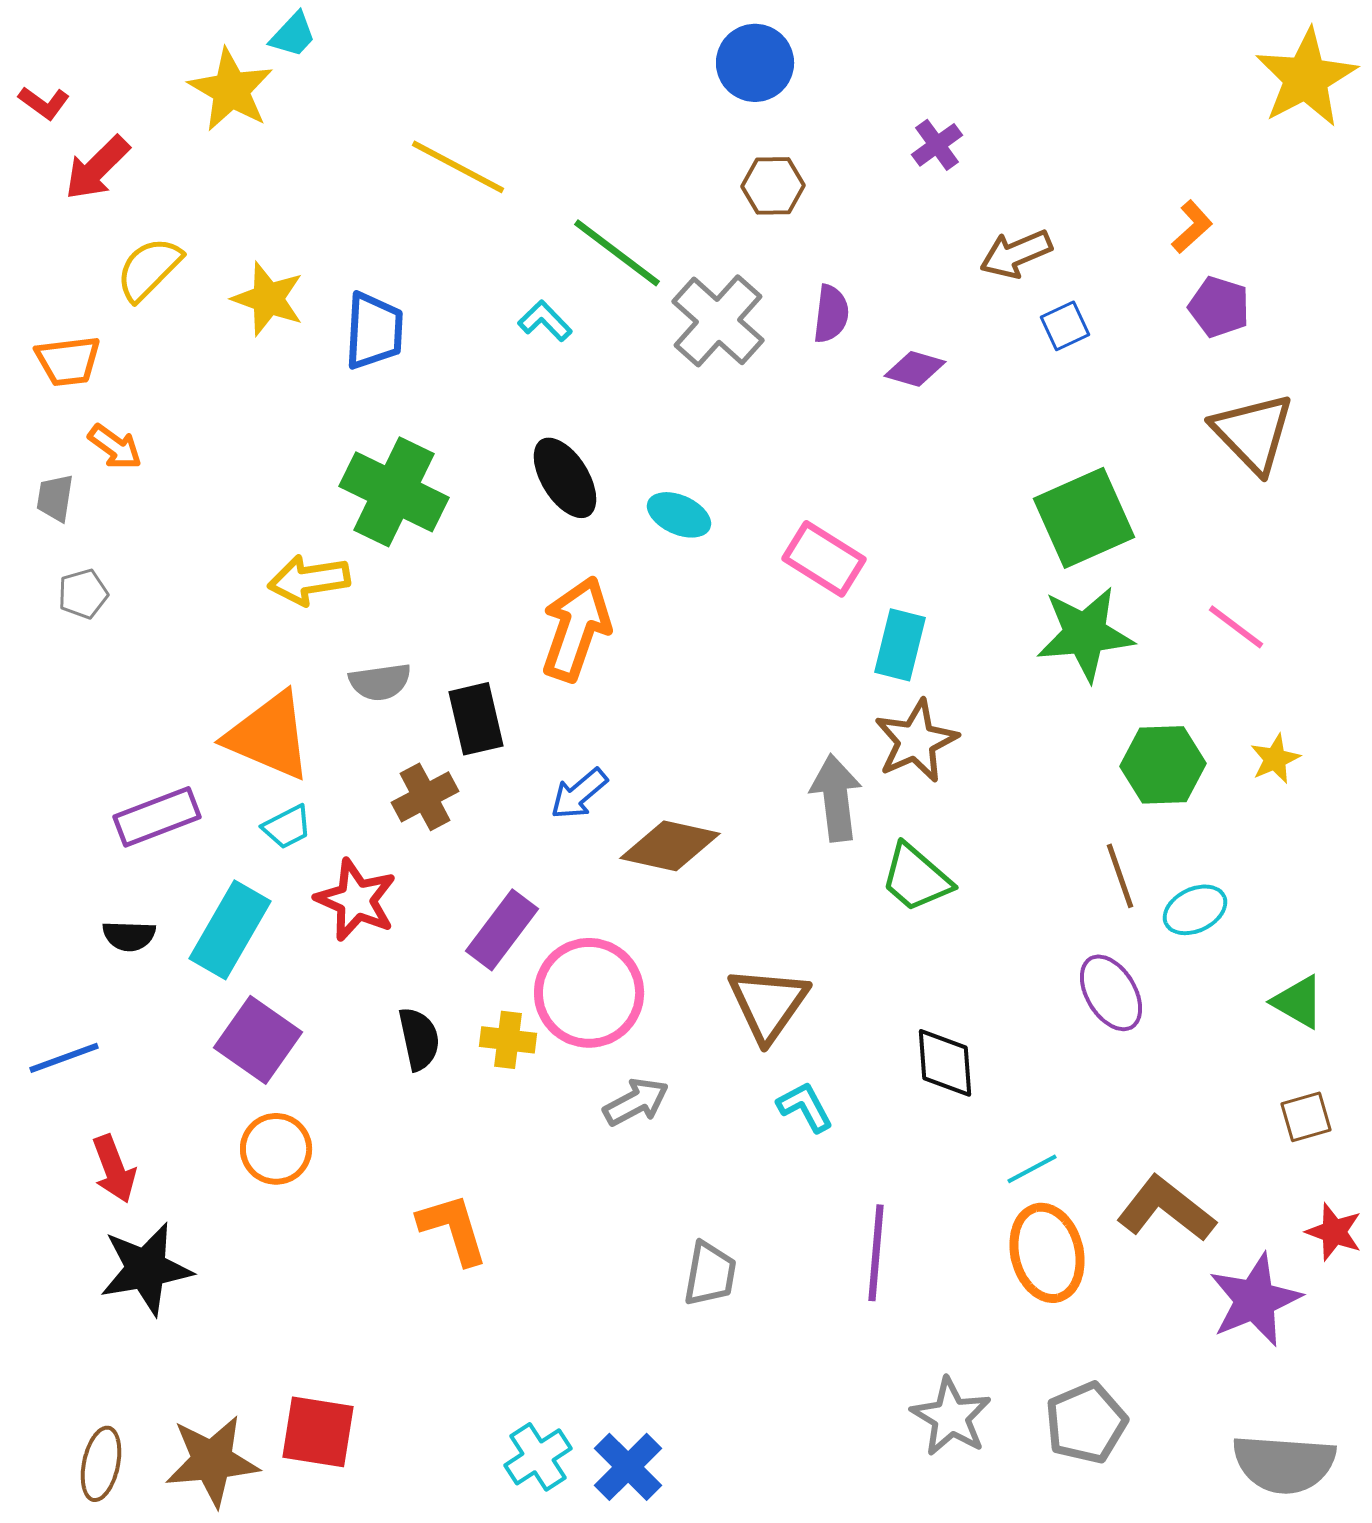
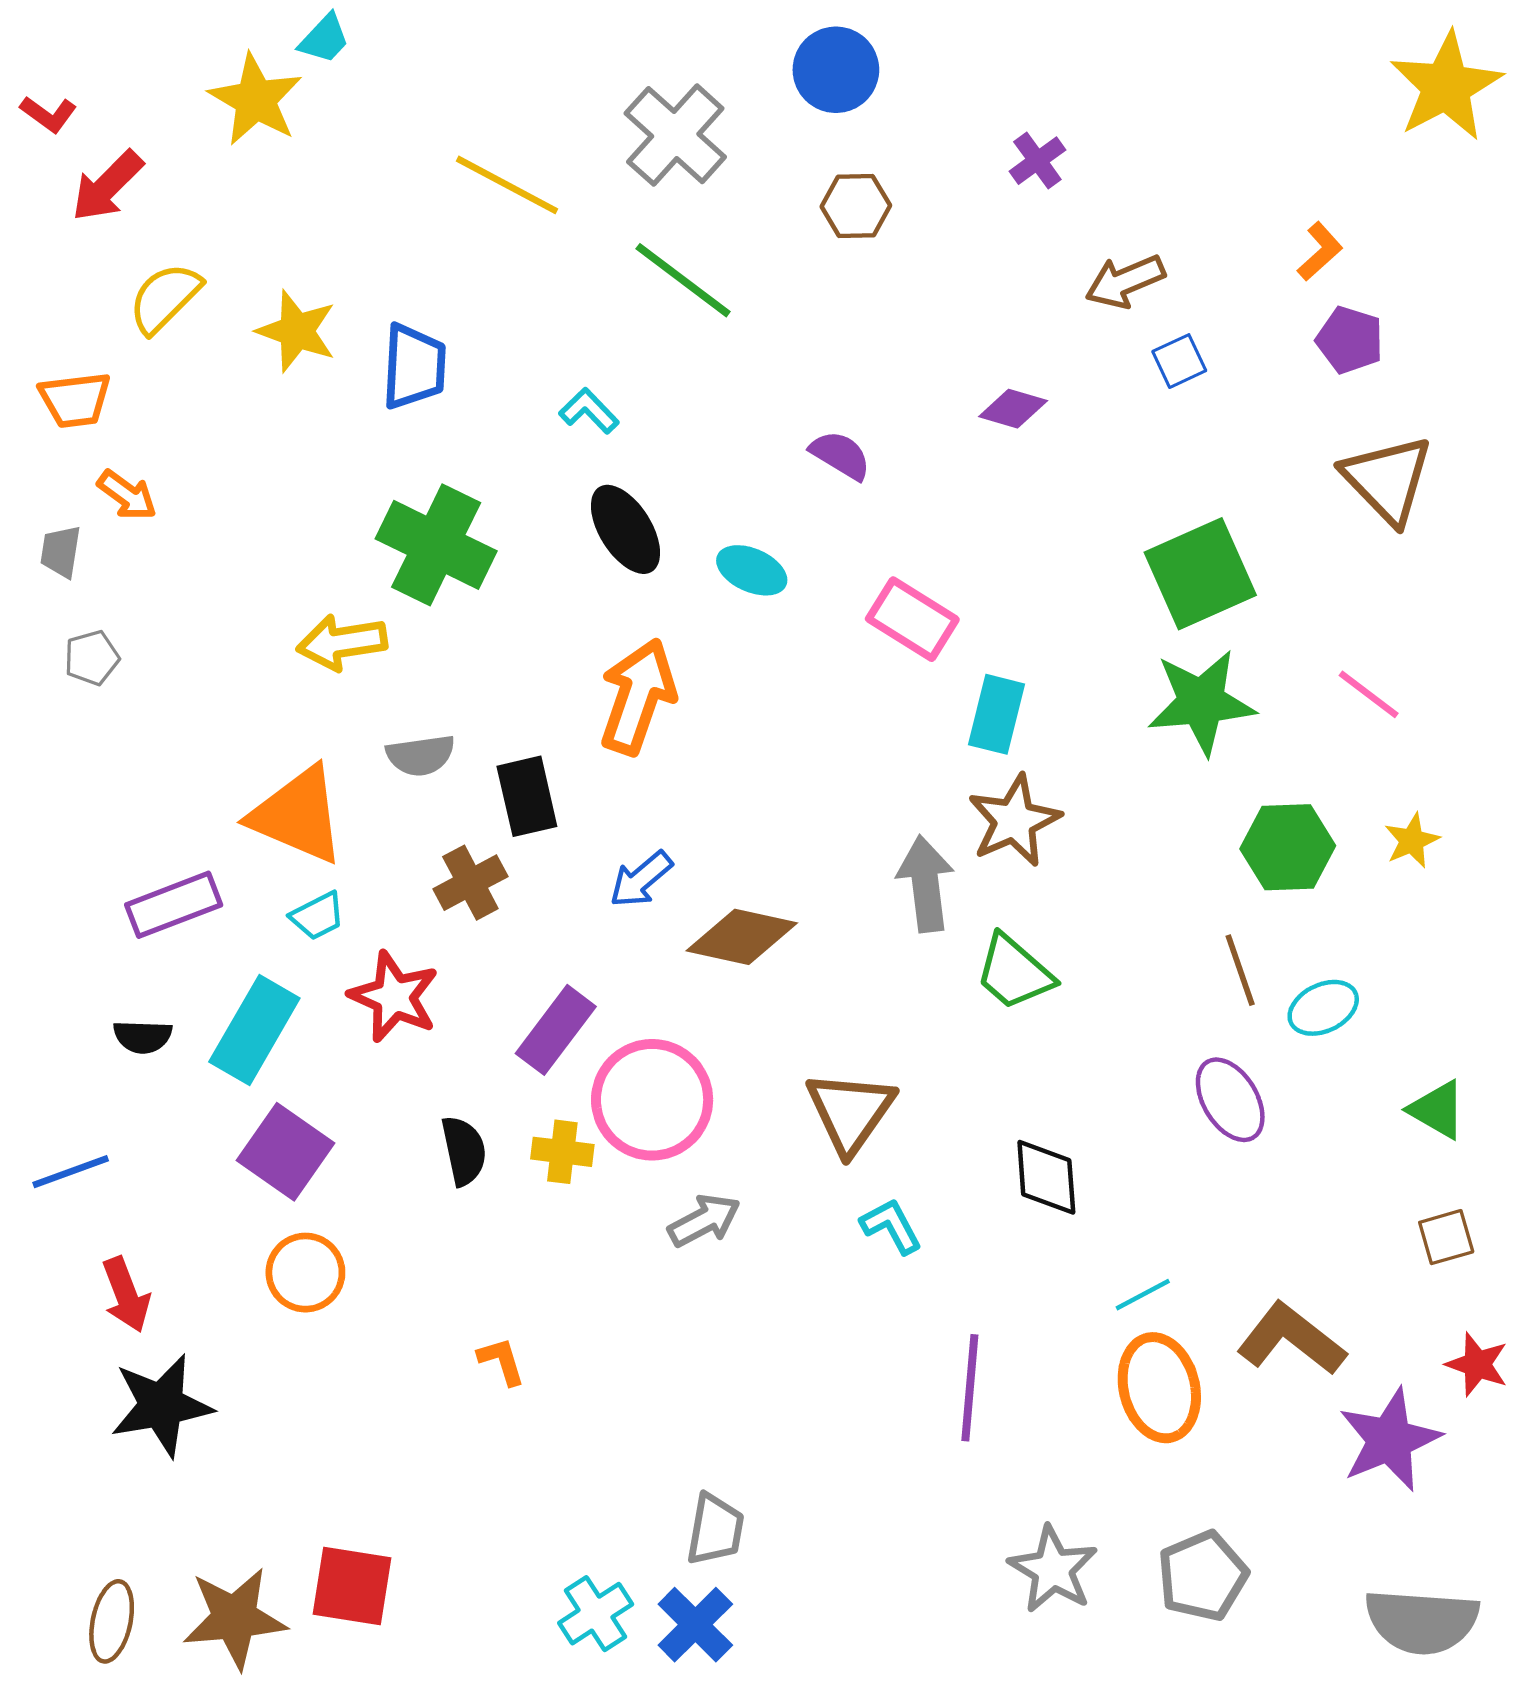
purple semicircle: (831, 314) -> (840, 455), moved, turned -66
cyan L-shape: (545, 321) -> (589, 411), moved
gray cross: (718, 321) -> (675, 135), moved
orange L-shape: (453, 1229) -> (501, 1361), size x0.6
gray trapezoid: (710, 1274) -> (715, 1529), moved

